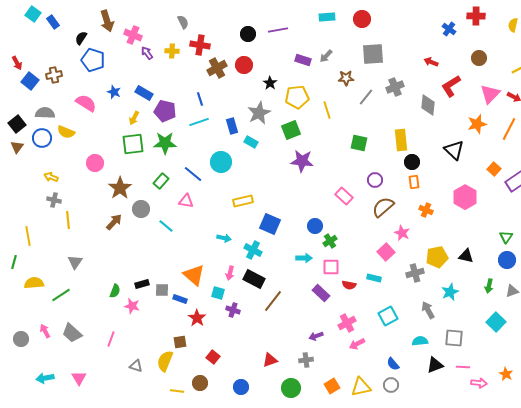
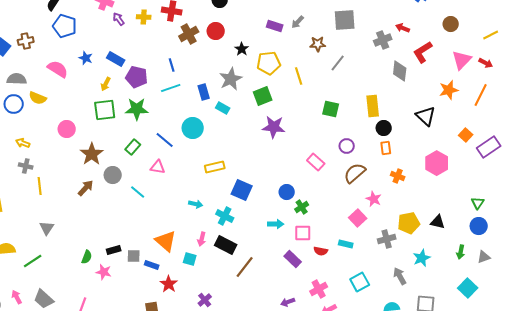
gray cross: (395, 87) -> (383, 40), moved
purple cross: (233, 310) -> (205, 300), moved, turned 32

